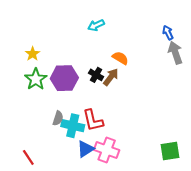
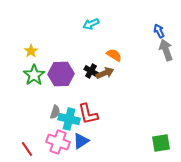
brown arrow: (111, 77) -> (105, 73), turned 30
pink cross: (107, 150) -> (58, 142), moved

